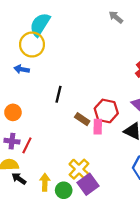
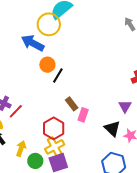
blue arrow: (22, 69) -> (33, 43), size x1.6
red hexagon: (106, 111) -> (54, 128), moved
orange circle: (13, 112) -> (47, 65), moved

